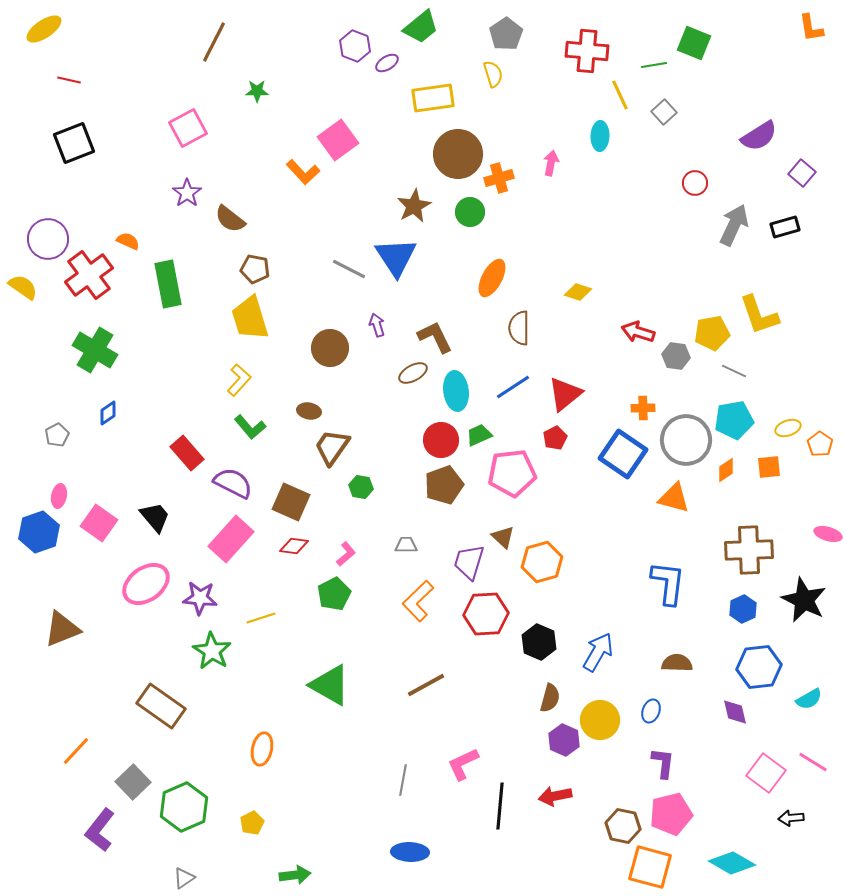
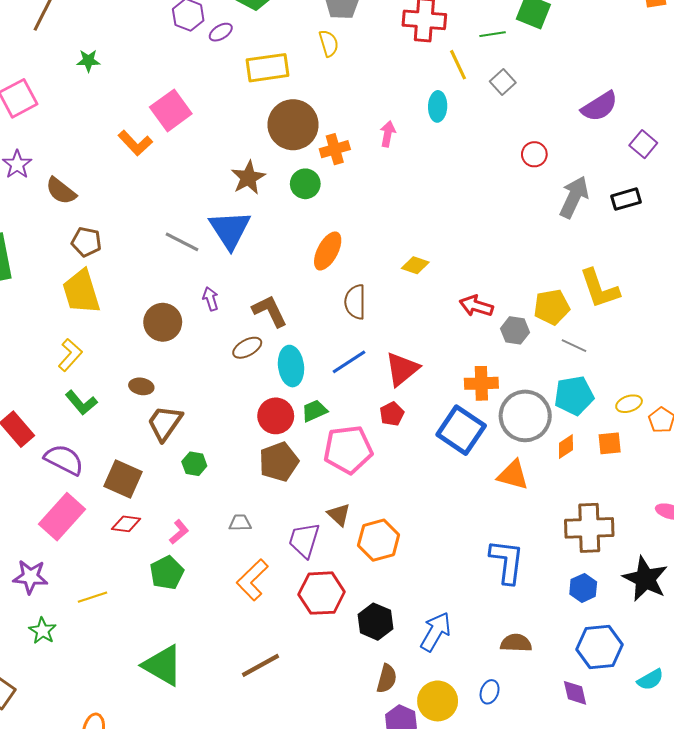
orange cross: (643, 408) -> (481, 383), size x1.4
green star: (212, 651) -> (43, 631), size x0.7

